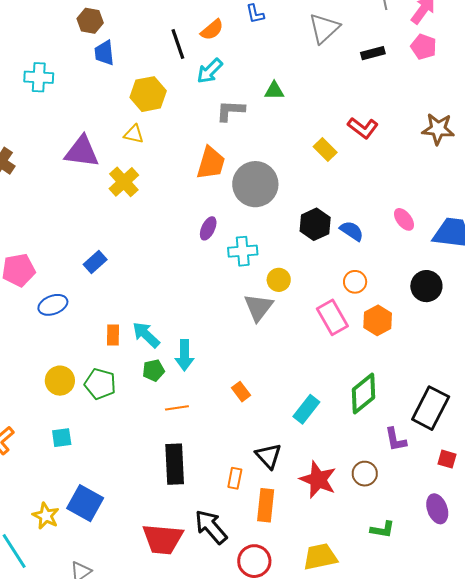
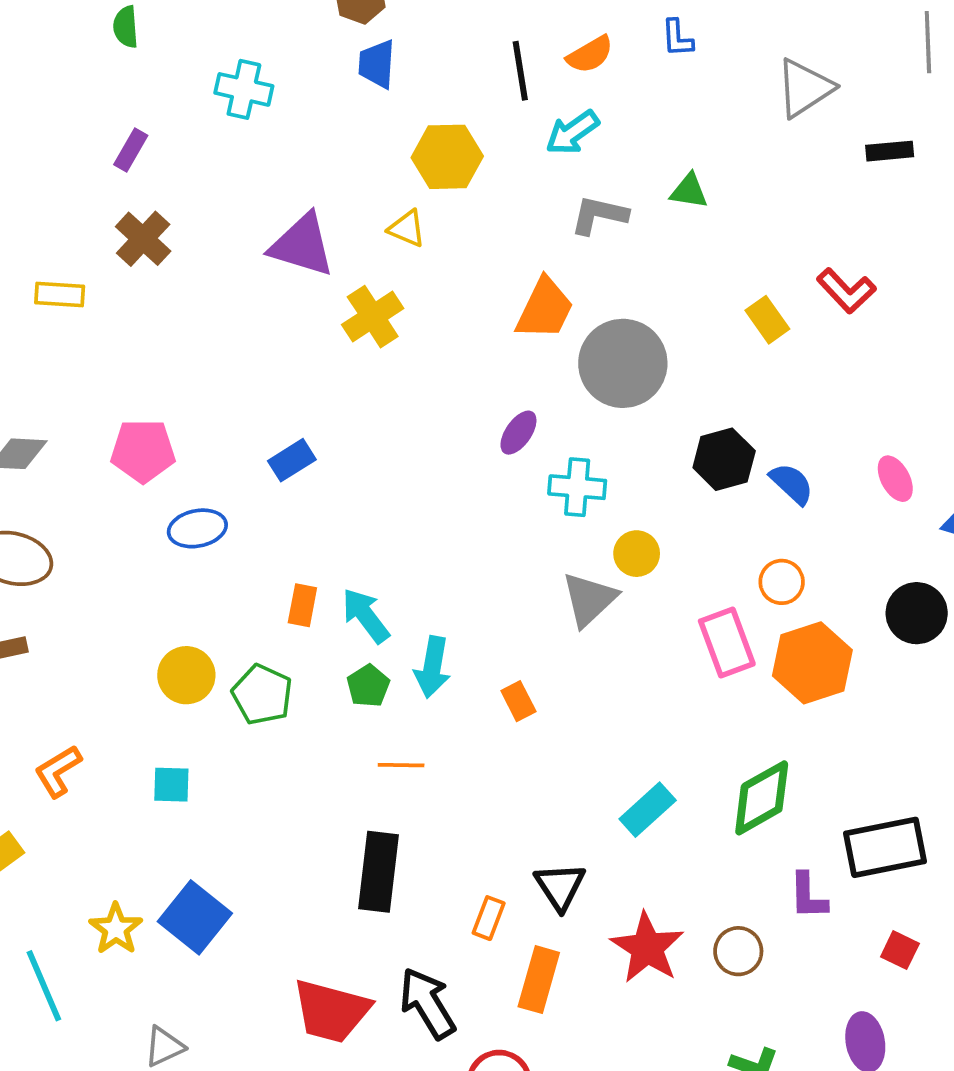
orange hexagon: (378, 320) -> (812, 663), size x1.4
green pentagon: (153, 370) -> (368, 686), turned -30
orange rectangle: (241, 392) -> (518, 701), moved
black rectangle: (431, 408) -> (885, 847), turned 42

